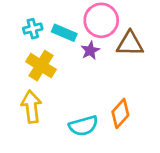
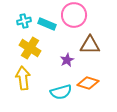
brown triangle: (130, 44) -> (90, 45), moved
purple star: (90, 50) -> (67, 60), moved
orange diamond: (120, 113) -> (88, 83), turned 65

